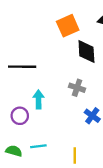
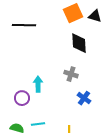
orange square: (68, 26) -> (73, 13), moved
black line: (22, 67) -> (24, 25), moved

